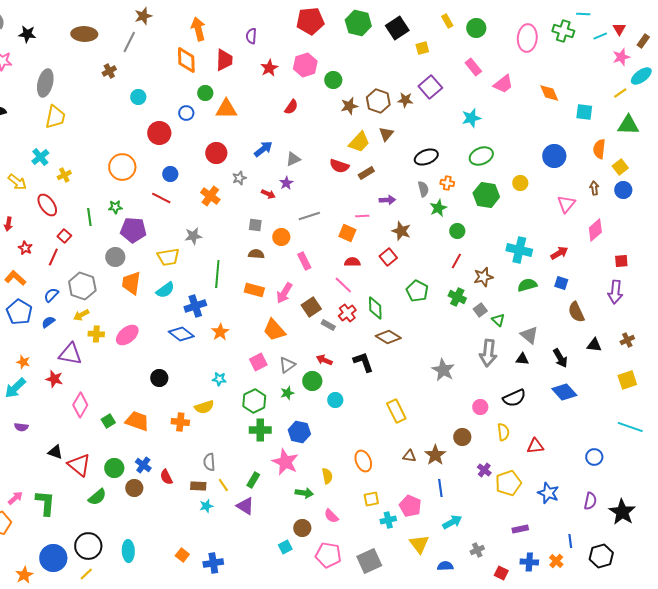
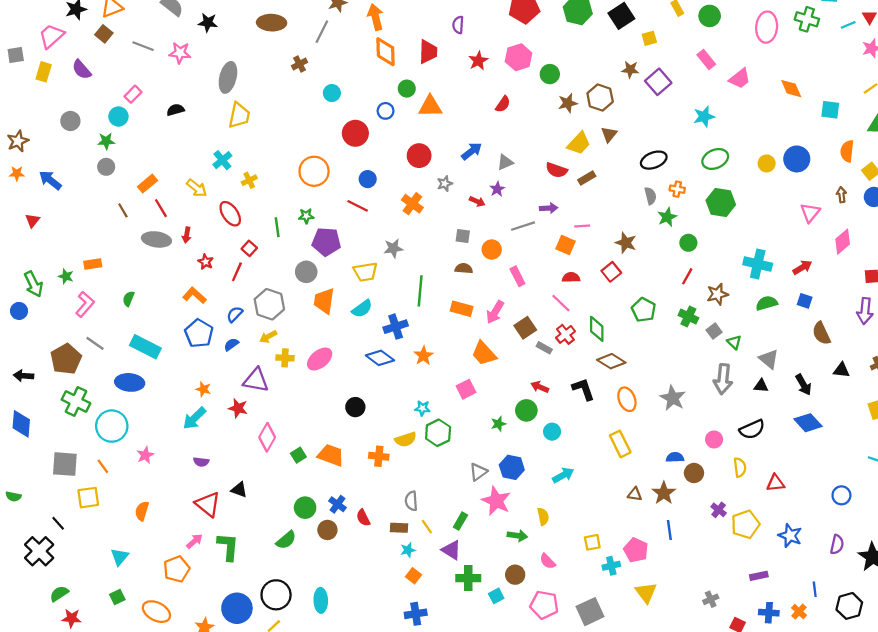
orange arrow: (198, 29) -> (375, 17), moved
brown star: (405, 100) -> (630, 70), moved
yellow circle: (520, 183) -> (767, 163), moved
purple arrow: (387, 200) -> (549, 208), moved
gray triangle: (287, 365) -> (478, 472), moved
green hexagon: (254, 401) -> (438, 433), moved
green cross: (260, 430) -> (468, 578), moved
orange ellipse: (363, 461) -> (627, 399), moved
red triangle: (79, 465) -> (208, 504), moved
cyan arrow: (452, 522) -> (563, 475), moved
orange square: (182, 555) -> (413, 576), moved
blue semicircle: (445, 566) -> (675, 457), moved

